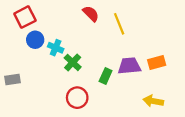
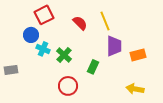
red semicircle: (91, 14) -> (80, 23), moved
red square: (25, 17) -> (44, 15), moved
cyan cross: (56, 48) -> (43, 49), moved
purple trapezoid: (129, 66) -> (114, 46), moved, turned 95

